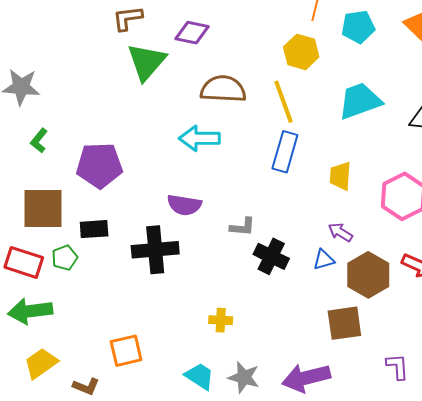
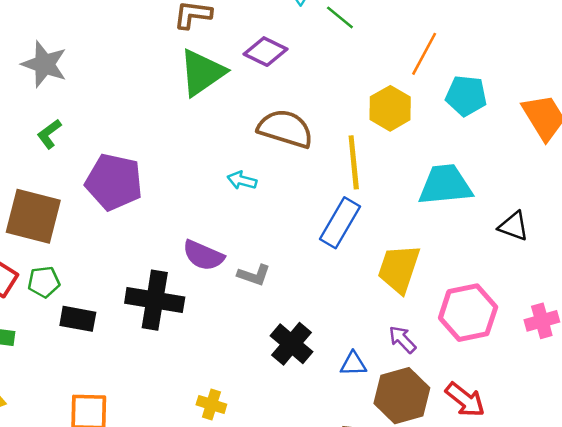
cyan arrow: (199, 138) -> (242, 180), size x0.6
yellow trapezoid: (340, 176) -> (399, 269), size x1.4
gray L-shape: (242, 227) -> (254, 275), moved
black rectangle: (94, 229) -> (78, 319), moved
purple arrow: (340, 232) -> (402, 339), moved

